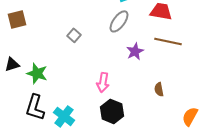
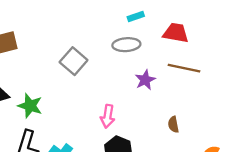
gray ellipse: (119, 21) -> (126, 45), turned 50
gray square: (74, 35) -> (74, 61), size x1.6

